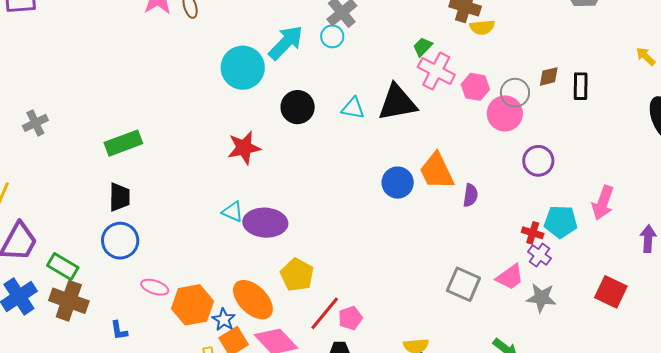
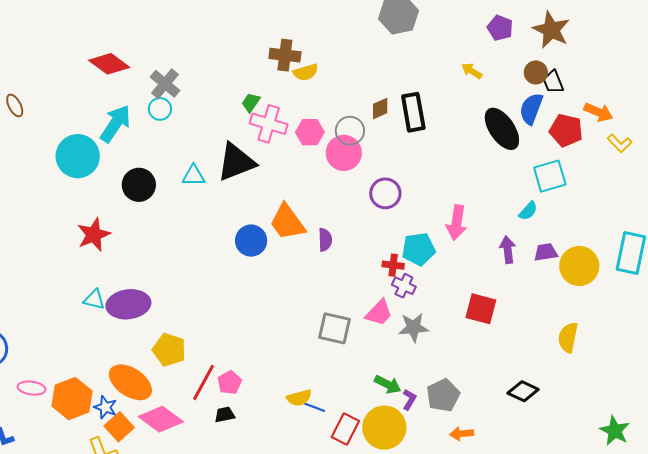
black rectangle: (581, 86) -> (413, 112), size x1.4

